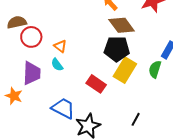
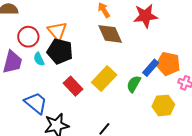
red circle: (31, 37) -> (28, 37), moved
orange triangle: (60, 46) -> (57, 31), moved, size x1.5
black pentagon: (117, 49) -> (60, 51), moved

